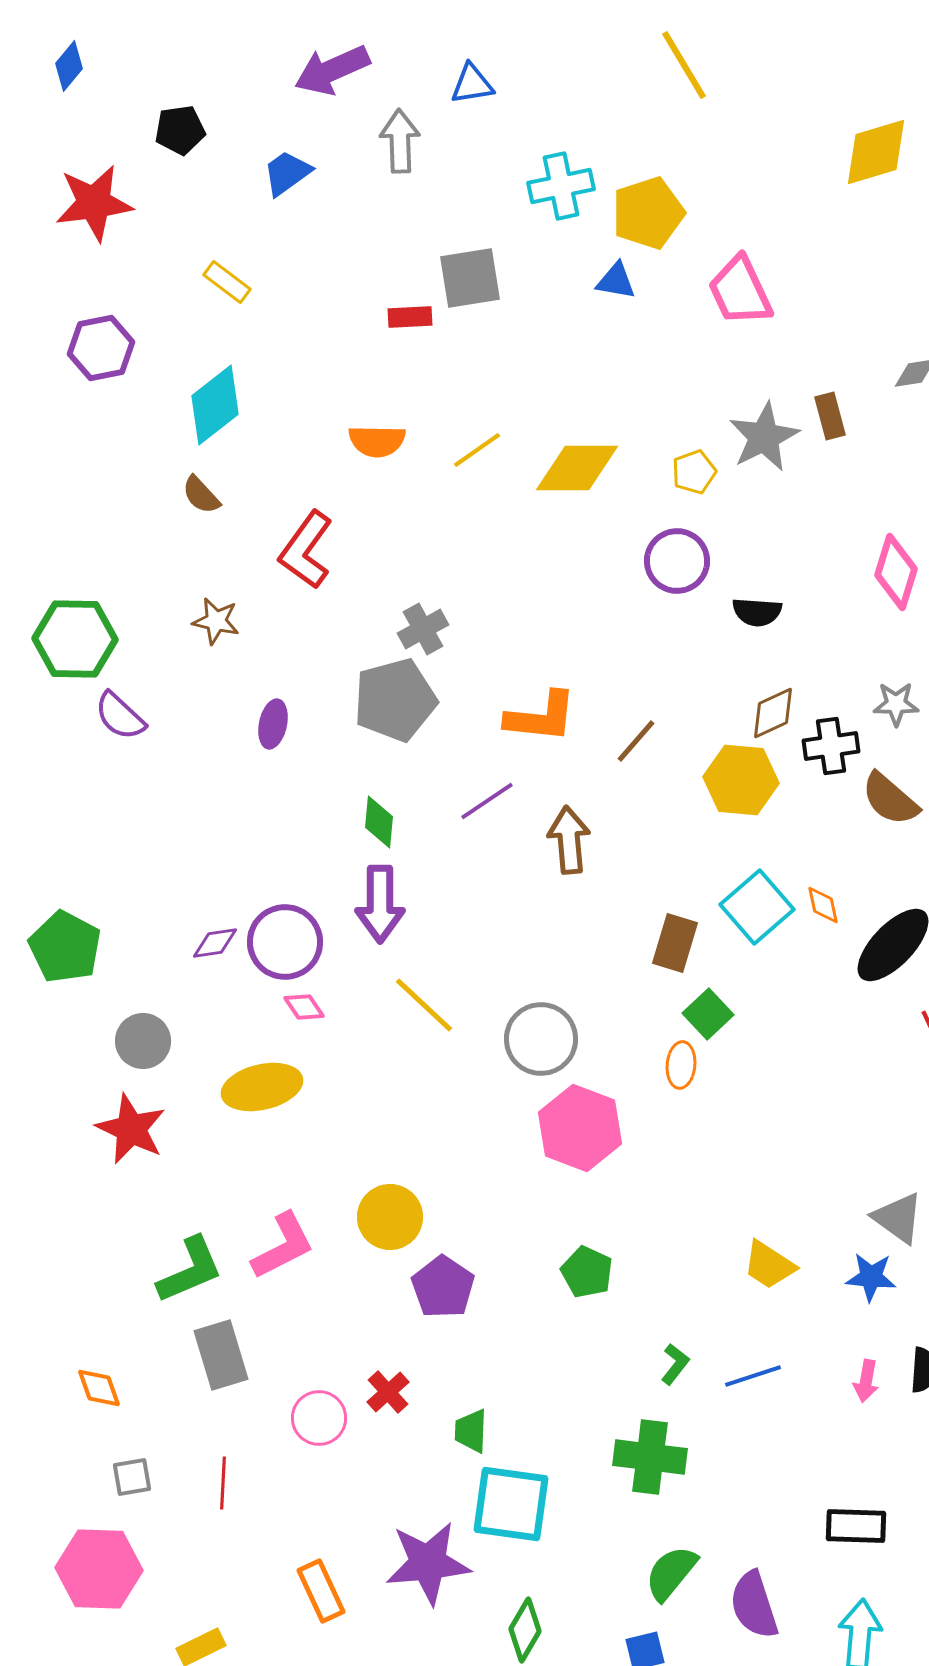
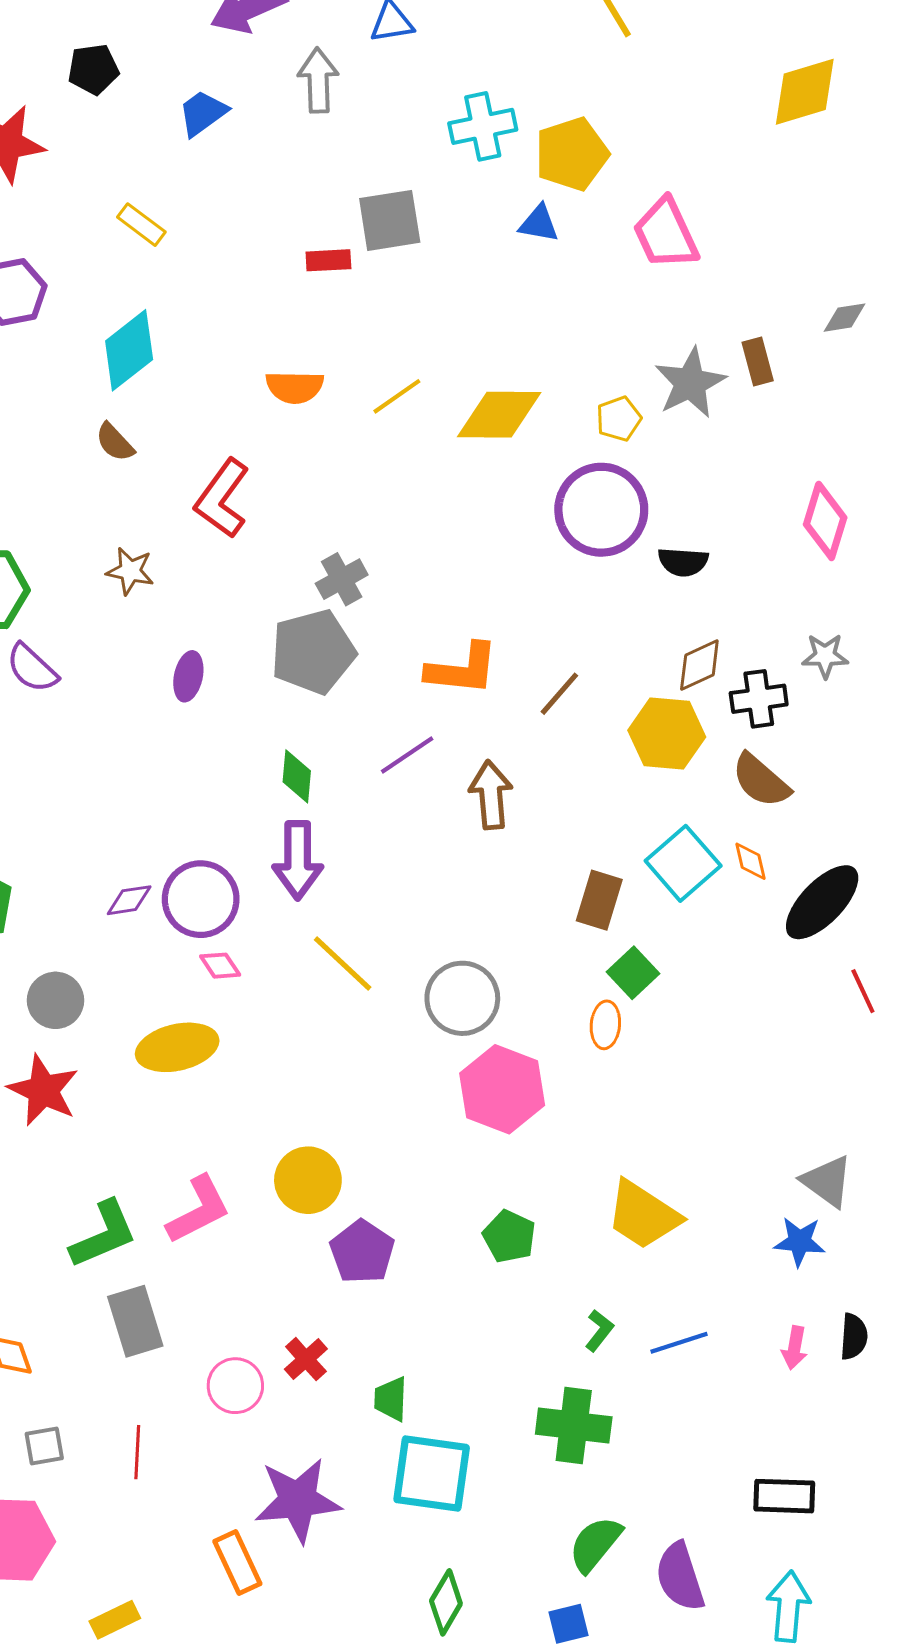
purple circle: (677, 561) -> (601, 510), size x1.4
brown semicircle: (890, 799) -> (761, 781), moved
yellow trapezoid: (769, 1265) -> (643, 1215), moved, size x1.4
purple star: (428, 1563) -> (298, 1500), moved

